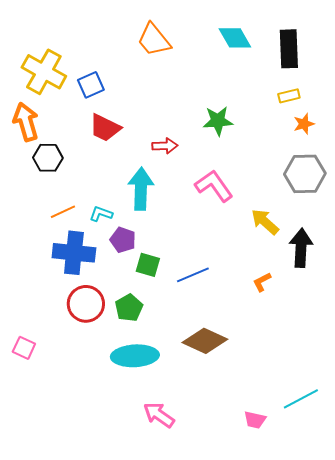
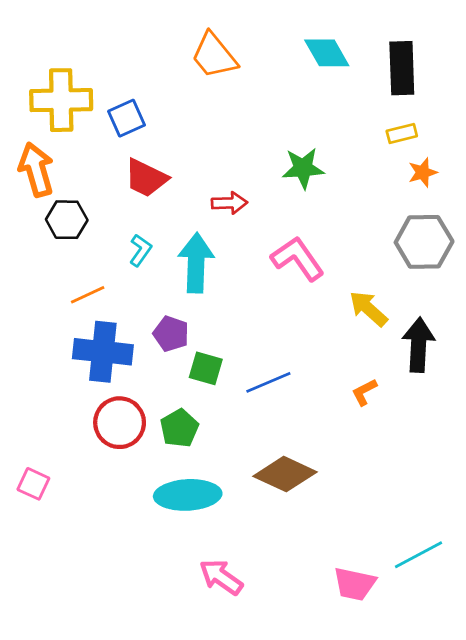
yellow cross: (44, 72) -> (61, 100), turned -30
cyan L-shape: (101, 214) -> (140, 250), moved, turned 105
pink trapezoid: (255, 420) -> (355, 584), size x1.4

